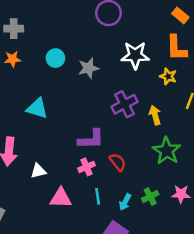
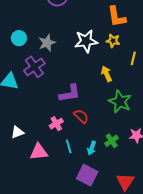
white star: (135, 55) -> (86, 41), moved
purple cross: (125, 104) -> (34, 67), moved
purple L-shape: (91, 139) -> (70, 93), moved

